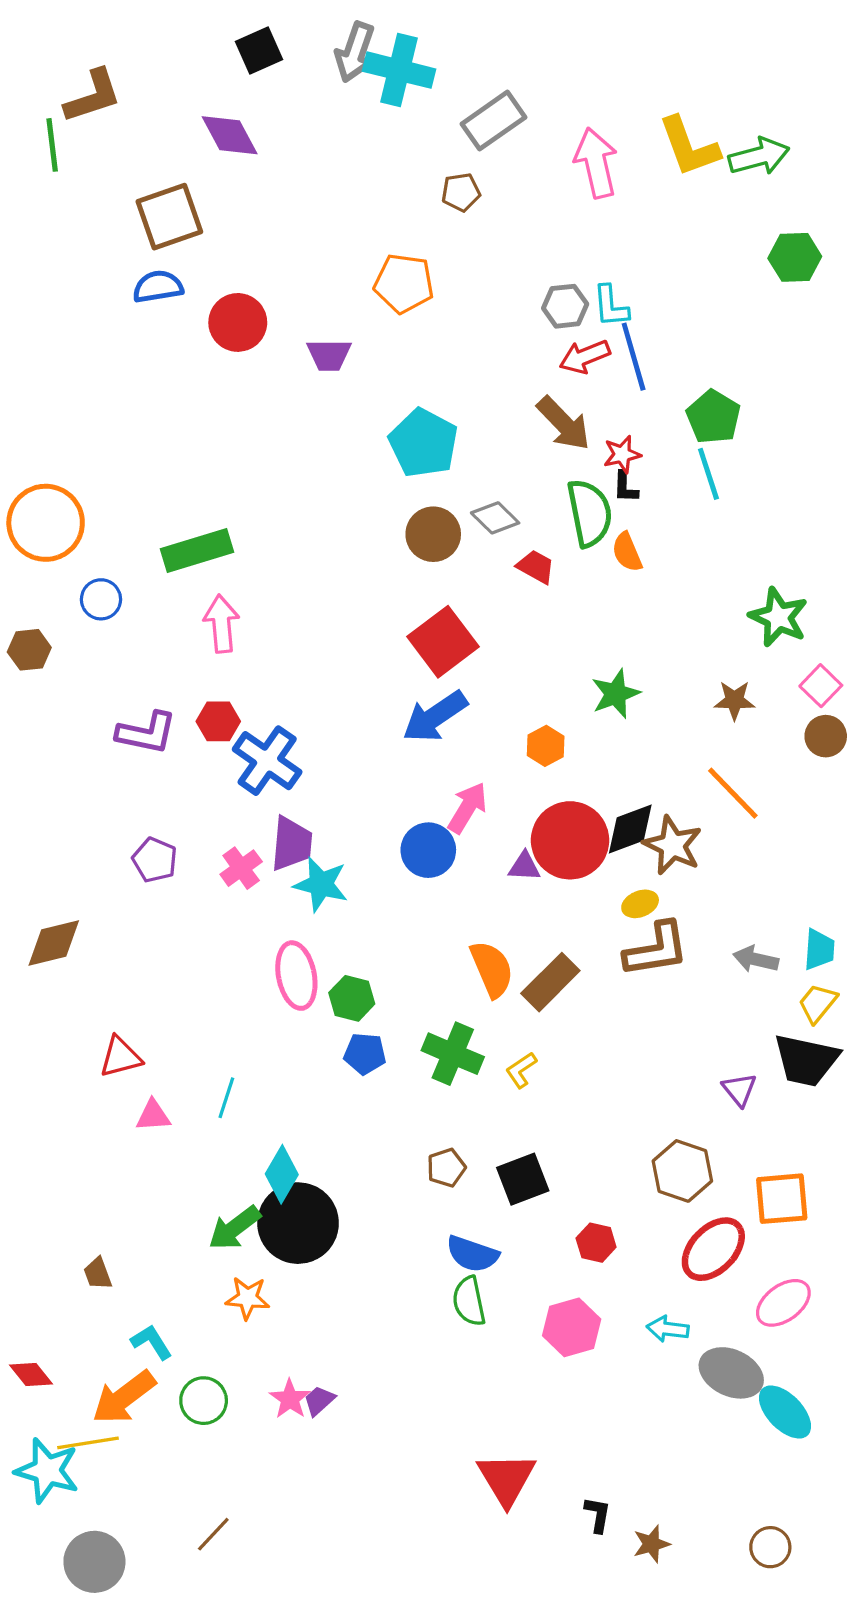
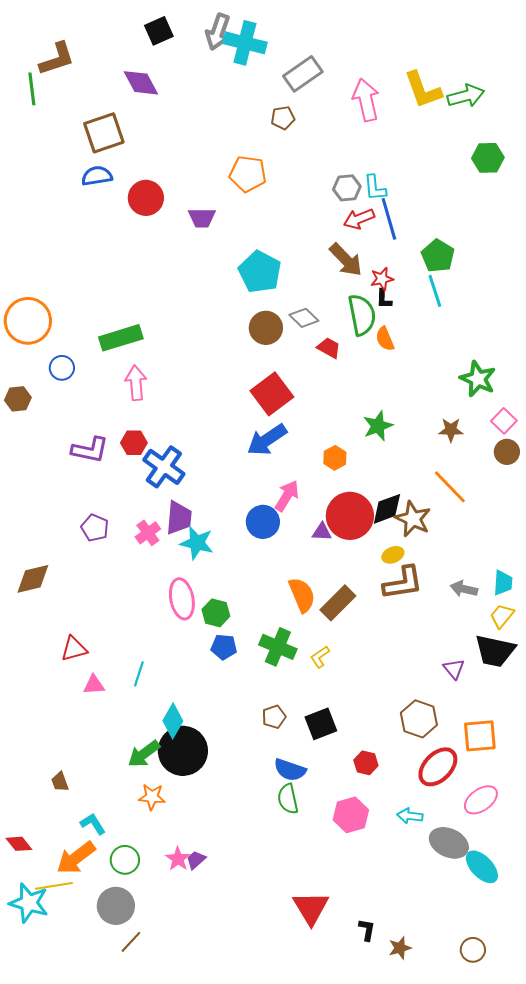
gray circle: (94, 1562) -> (116, 906), moved

